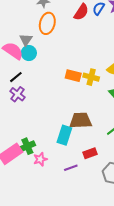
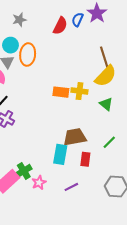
orange ellipse: (47, 23) -> (28, 54), moved
cyan circle: (29, 53) -> (10, 45), moved
red rectangle: (90, 153) -> (85, 159), moved, turned -56

